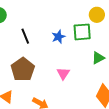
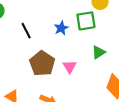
green triangle: (98, 58) -> (99, 52), moved
brown pentagon: (23, 69) -> (42, 64), moved

